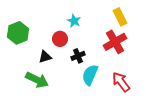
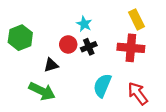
red cross: (115, 42) -> (131, 48), turned 35
black cross: (78, 56) -> (89, 47), moved

